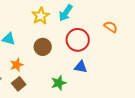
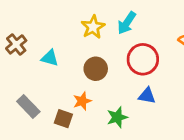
orange star: (17, 65) -> (82, 101), moved
brown square: (19, 84) -> (63, 119), turned -32

